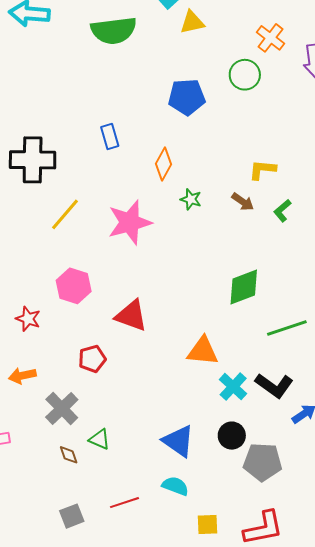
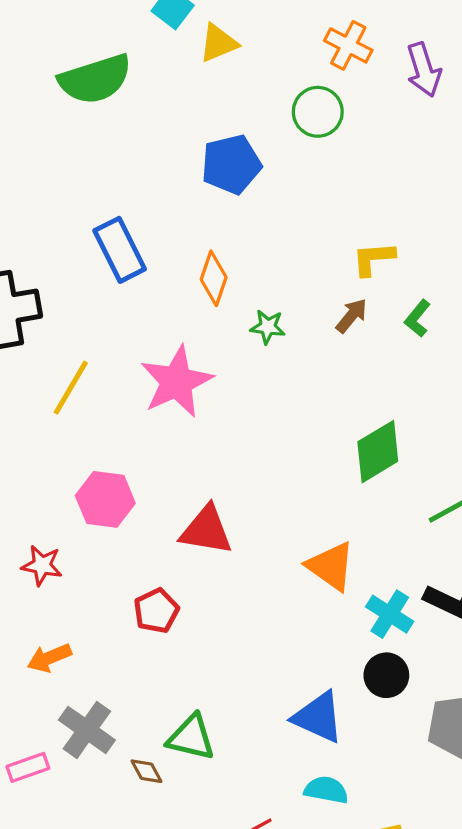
blue rectangle: (110, 136) -> (120, 250), size x1.5
brown arrow: (243, 202) -> (352, 316), turned -75
orange triangle: (203, 351) -> (331, 566), turned 40
gray cross: (62, 408) -> (87, 730), moved
black circle: (232, 436) -> (386, 675), moved
green triangle: (99, 439) -> (191, 737), size x1.4

